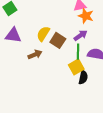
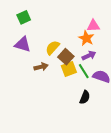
orange star: (86, 16) -> (86, 38), moved
green line: (78, 52) -> (84, 71), turned -42
yellow square: (76, 67) -> (69, 69), moved

